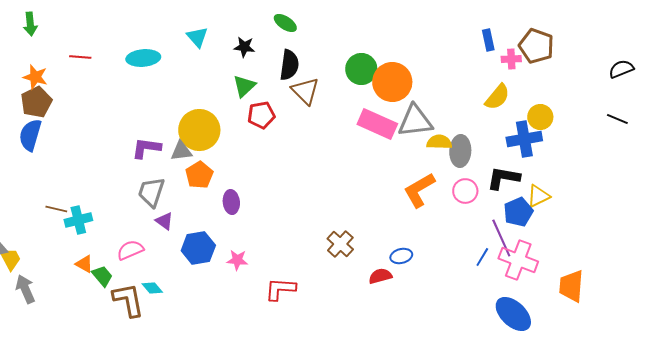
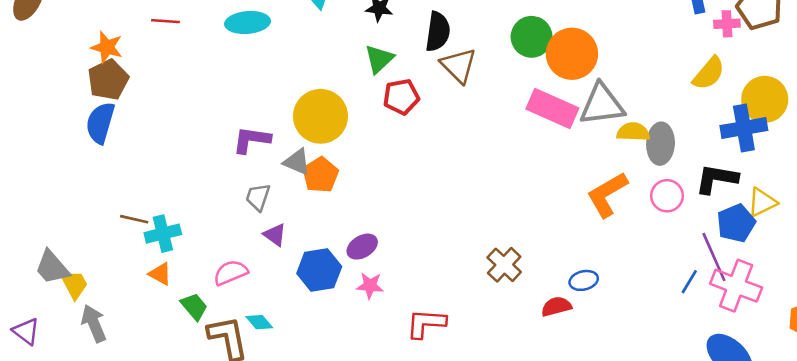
yellow circle: (540, 117) -> (765, 99), size x1.4
gray triangle: (181, 151) -> (297, 162), moved, turned 30
gray trapezoid: (151, 192) -> (258, 197), size x0.7
purple ellipse: (231, 202) -> (362, 247), moved, turned 65
orange triangle: (84, 264) -> (160, 274), moved

